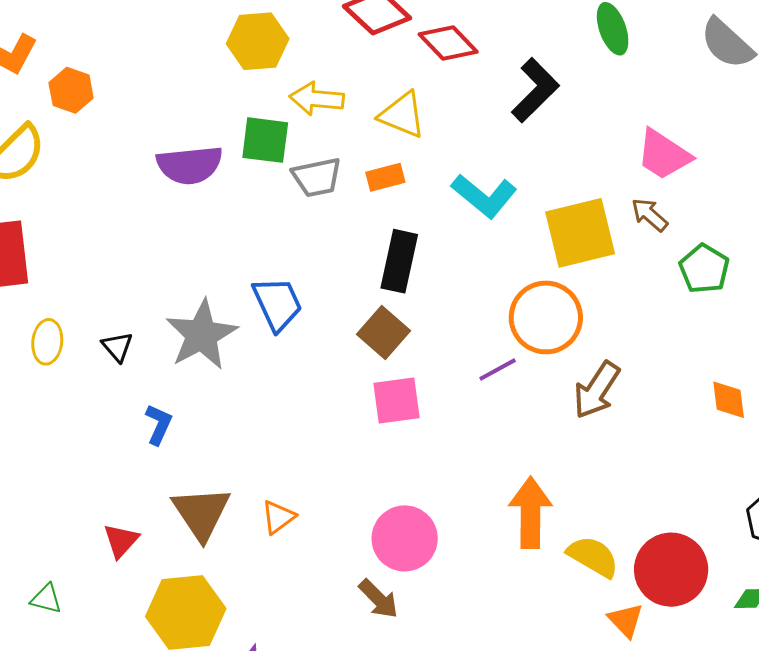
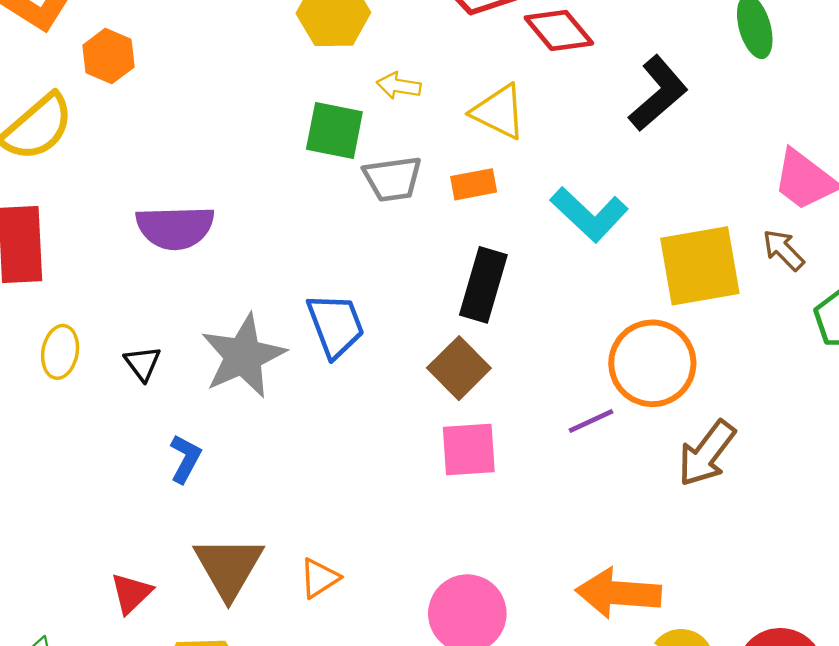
yellow arrow: (317, 99) -> (399, 86), size x0.7
purple semicircle: (190, 165) -> (175, 227), moved
orange arrow: (530, 513) -> (618, 593), turned -90

